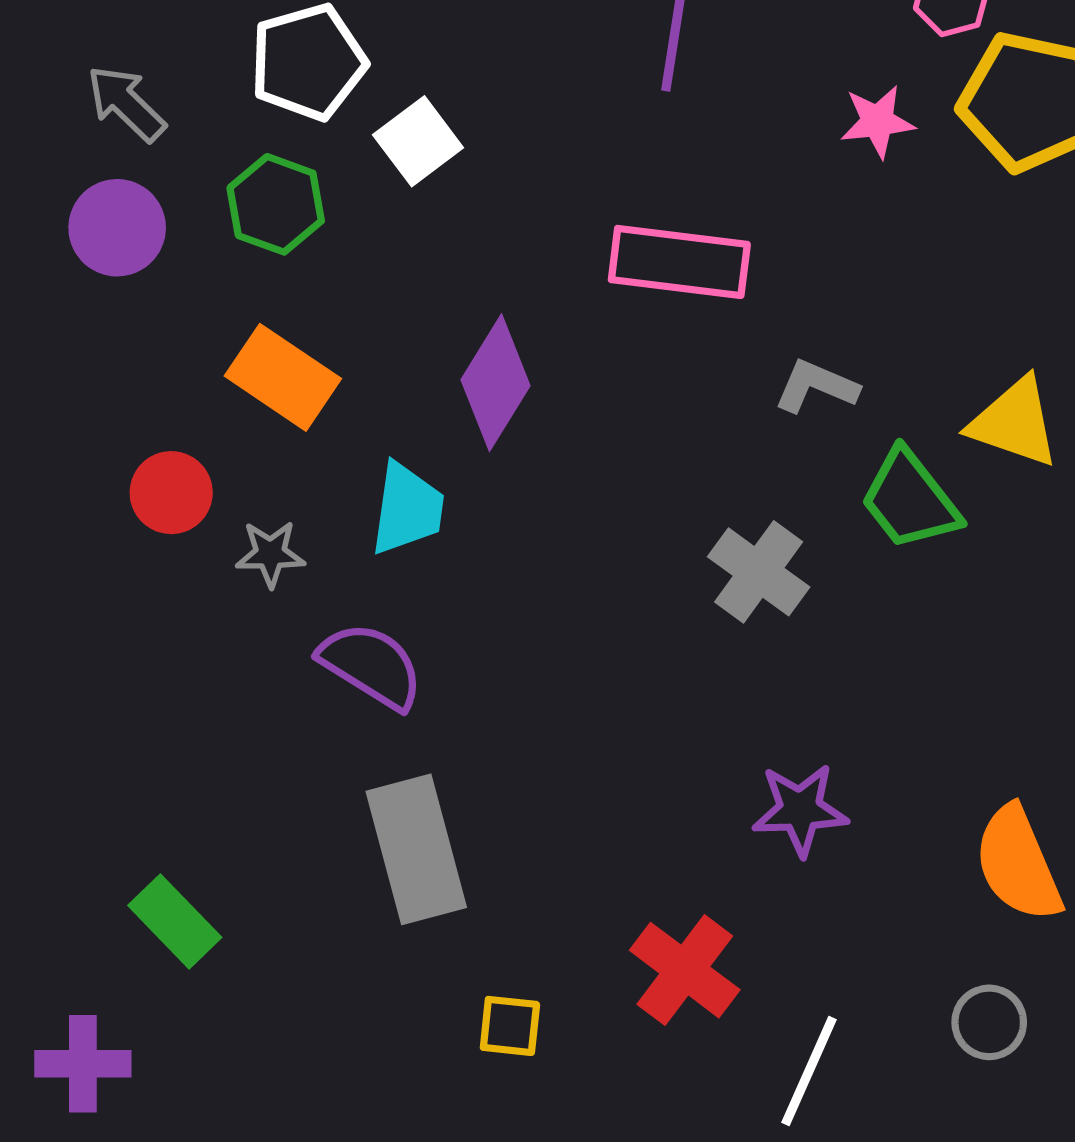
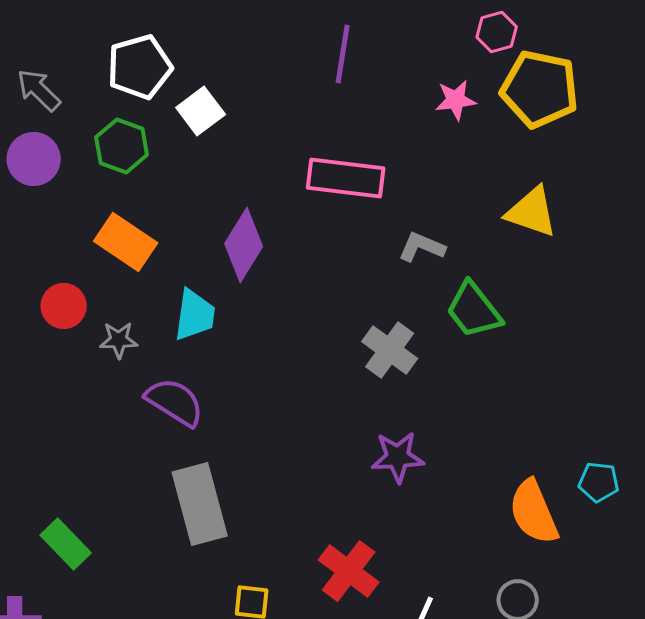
yellow triangle: (1014, 422) -> (532, 212), moved
purple star: (800, 810) -> (398, 457), moved

